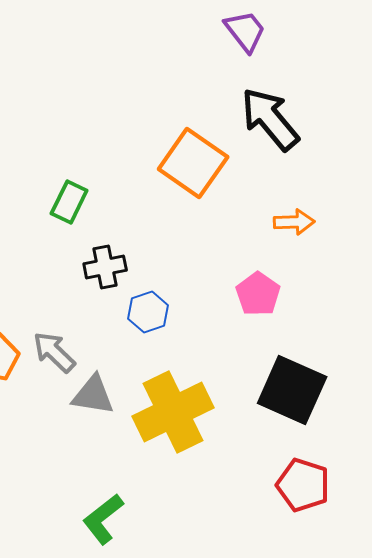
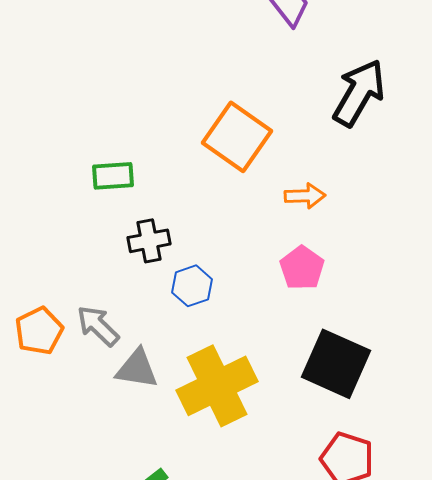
black arrow: (270, 119) -> (359, 93), moved, turned 70
green rectangle: (69, 202) -> (113, 176), turned 60
orange arrow: (294, 222) -> (305, 196), moved

